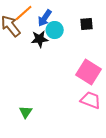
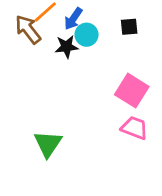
green triangle: (26, 112) -> (48, 144), size x1.6

